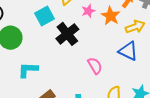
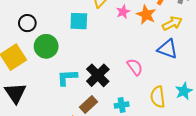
cyan square: (44, 16) -> (79, 21), turned 36
black cross: (67, 34) -> (98, 75), moved

